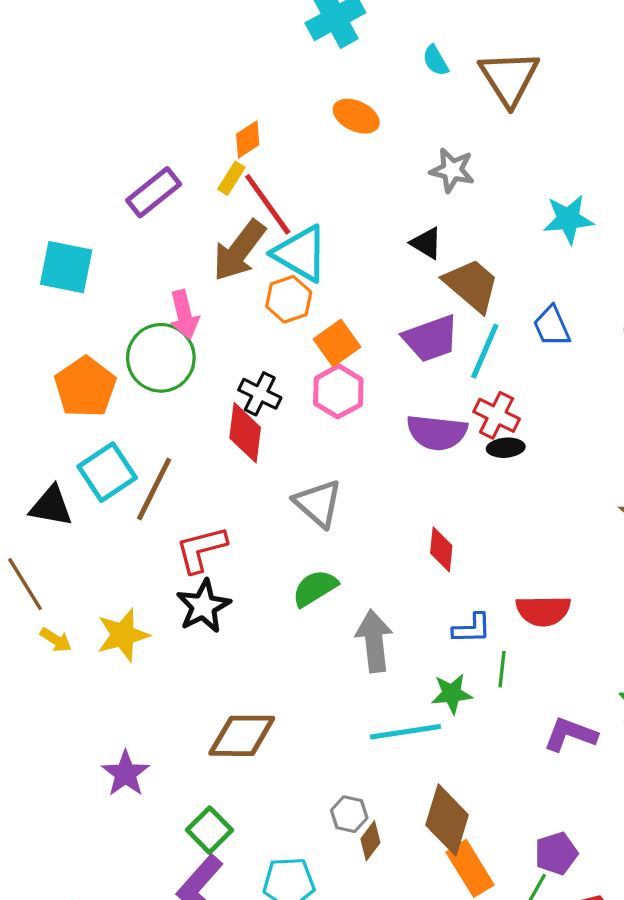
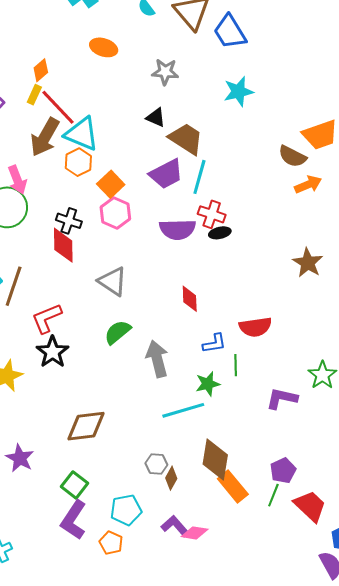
blue trapezoid: (552, 326) -> (230, 32), moved, size x1.4

